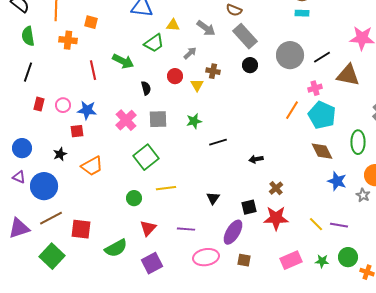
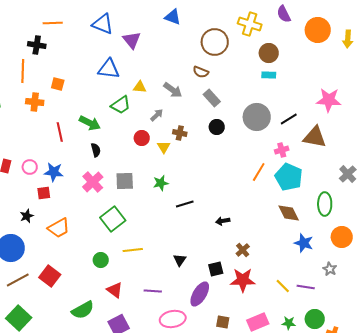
gray rectangle: (245, 36) -> (212, 98), size x0.7
black semicircle: (146, 88) -> (96, 150), moved
gray star: (363, 195) -> (330, 269), moved
red triangle: (148, 228) -> (115, 290), turned -36
red square: (81, 229) -> (50, 276), moved, turned 30
brown square: (244, 260) -> (223, 322), moved

